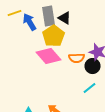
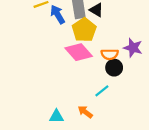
black circle: (92, 66) -> (114, 68), moved
cyan line: (90, 88) -> (102, 91), moved

